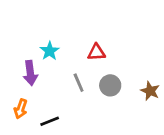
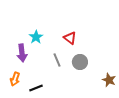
red triangle: (96, 52) -> (70, 38), turned 40
brown star: (150, 91) -> (109, 80), moved

